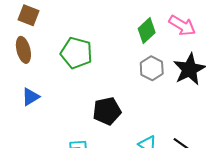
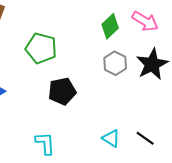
black pentagon: (107, 111) -> (62, 91), moved

